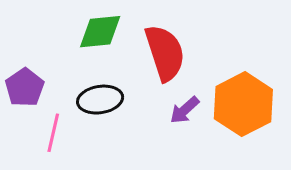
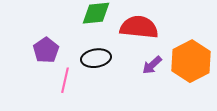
red semicircle: (165, 53) -> (139, 27), turned -66

